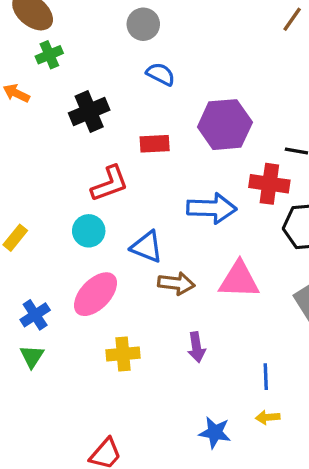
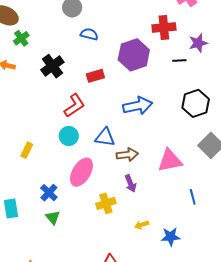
red cross: (269, 184) -> (164, 28), moved
pink triangle: (239, 280) -> (170, 160), moved
purple arrow: (196, 347) -> (130, 183), moved
yellow arrow: (268, 417) -> (142, 225), moved

